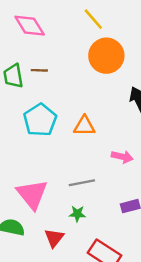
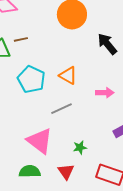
orange triangle: (84, 126) -> (68, 75), turned 42
gray line: (82, 183) -> (62, 109), moved

